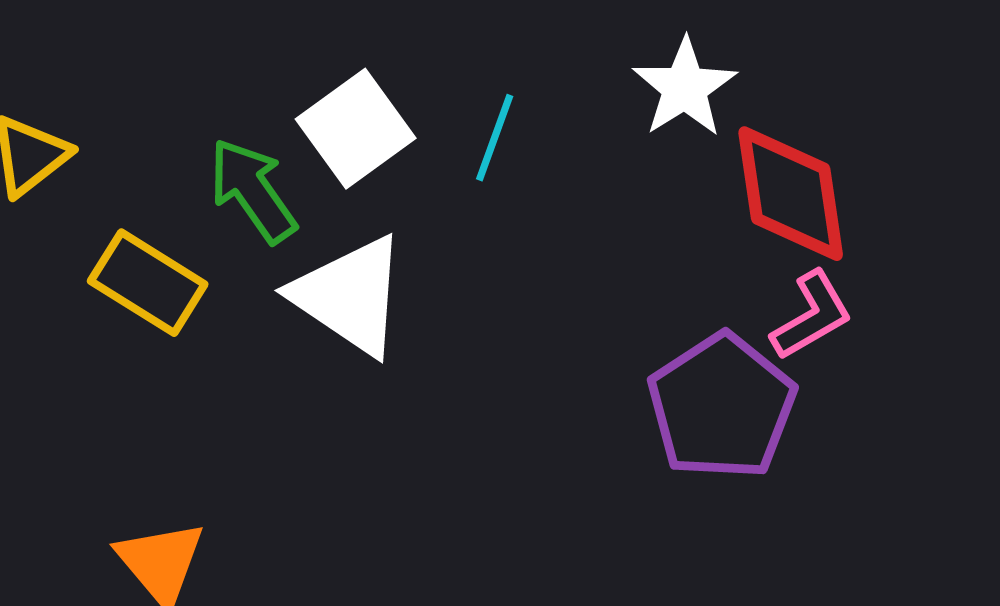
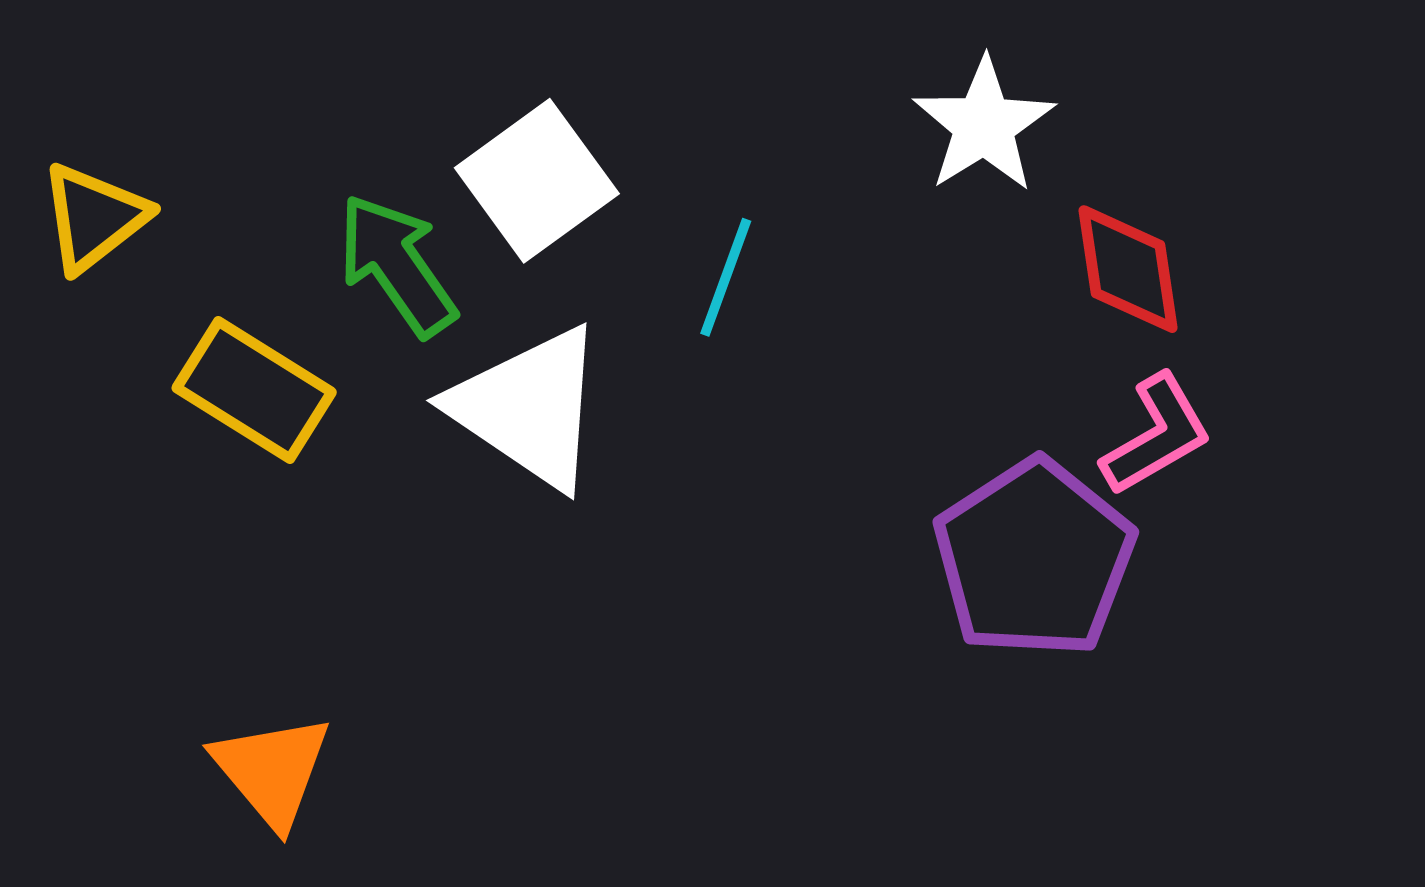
cyan line: (495, 138) -> (726, 277), moved
red diamond: (791, 194) -> (1128, 269), size x0.7

